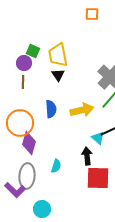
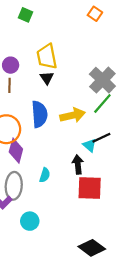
orange square: (92, 14) -> (95, 14), moved, turned 32
green square: (33, 51) -> (25, 15), moved
blue semicircle: (51, 109) -> (39, 114), size x1.4

